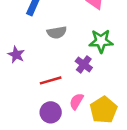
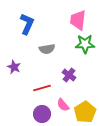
green star: (101, 41) -> (85, 44), moved
pink semicircle: (76, 101) -> (63, 105), turned -72

